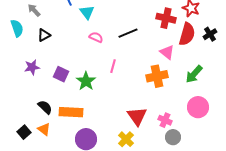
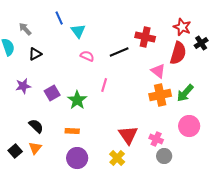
red cross: (166, 18) -> (145, 37), moved
black cross: (210, 34) -> (201, 43), moved
purple square: (61, 74) -> (52, 93), turned 35
orange cross: (157, 76) -> (160, 95), moved
orange rectangle: (71, 112) -> (72, 131), moved, size x0.6
orange triangle: (44, 129) -> (35, 148), turned 32

